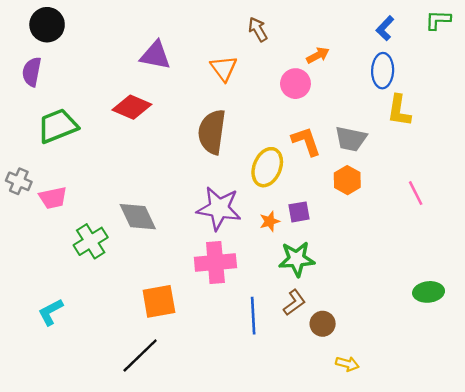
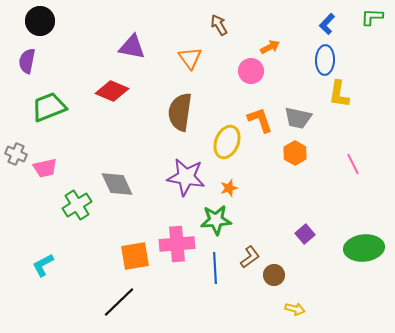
purple square: (299, 212) -> (305, 234), moved, turned -30
green star: (297, 259) -> (216, 220), moved
pink cross: (215, 263) -> (177, 244), moved
green ellipse: (429, 292) -> (364, 248), size x1.5

